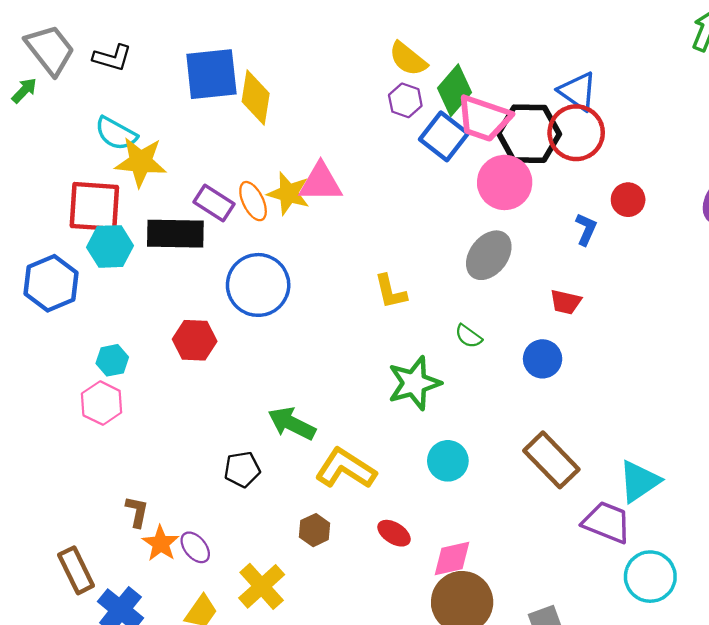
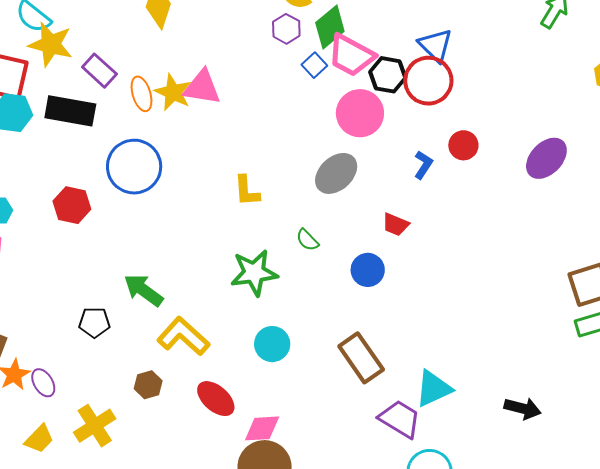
black hexagon: (529, 134) -> (388, 75), size x0.7
blue square: (444, 136) -> (314, 65), size x0.6
purple rectangle: (214, 203) -> (99, 71), moved
red ellipse: (394, 533) -> (216, 399), size x1.4

